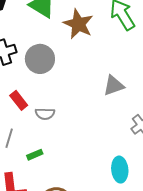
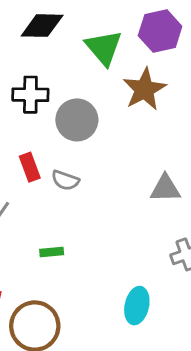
gray semicircle: (45, 114) -> (65, 180), moved
green rectangle: (35, 155) -> (52, 252), moved

